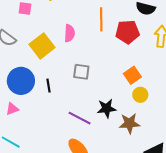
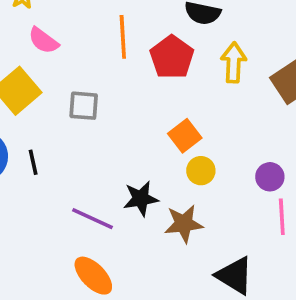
red pentagon: (127, 32) -> (172, 57), turned -30
pink semicircle: (69, 33) -> (43, 40), moved, turned 126
gray square: (81, 72) -> (84, 106), moved

